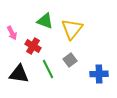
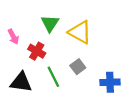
green triangle: (45, 21) -> (50, 23), turned 42
yellow triangle: (72, 29) -> (80, 32), turned -40

